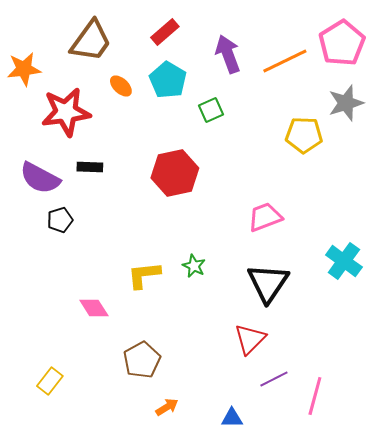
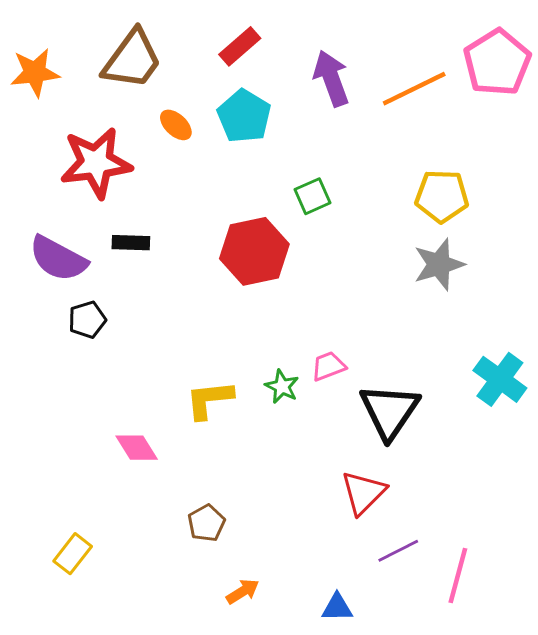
orange star: (24, 69) -> (35, 73), moved
gray star: (346, 103) -> (439, 264), moved
green square: (211, 110) -> (312, 196), moved
pink trapezoid: (265, 217) -> (328, 366), moved, size x0.7
brown pentagon: (142, 360) -> (206, 523), size x0.7

